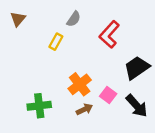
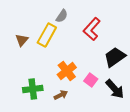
brown triangle: (18, 19) -> (22, 40), moved
yellow rectangle: (56, 42) -> (47, 35), size x1.6
brown arrow: (84, 109) -> (61, 95), moved

